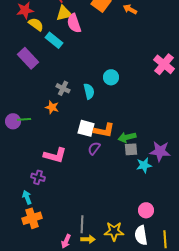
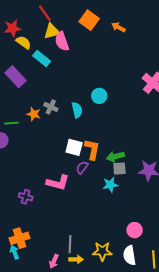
orange star: (52, 107) -> (34, 114), moved
green line: (24, 119) -> (11, 123), moved
orange L-shape: (104, 130) -> (92, 149), turned -90
pink L-shape: (55, 155) -> (58, 183), moved
cyan star: (144, 165) -> (110, 185), moved
cyan arrow: (27, 197) -> (14, 252), moved

